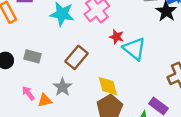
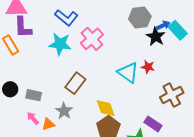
red star: (117, 37) -> (148, 67), moved
gray rectangle: (33, 56) -> (34, 95), moved

